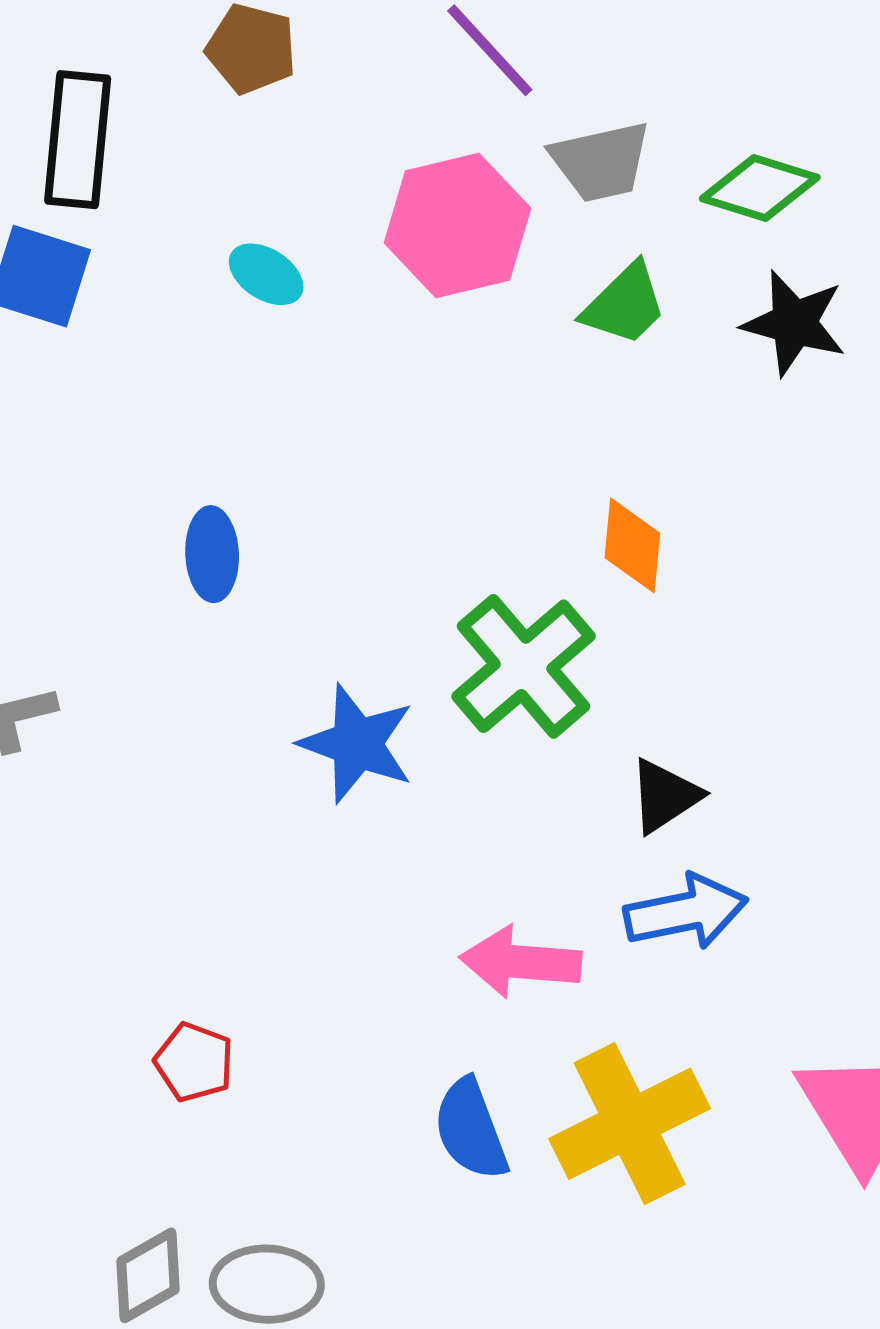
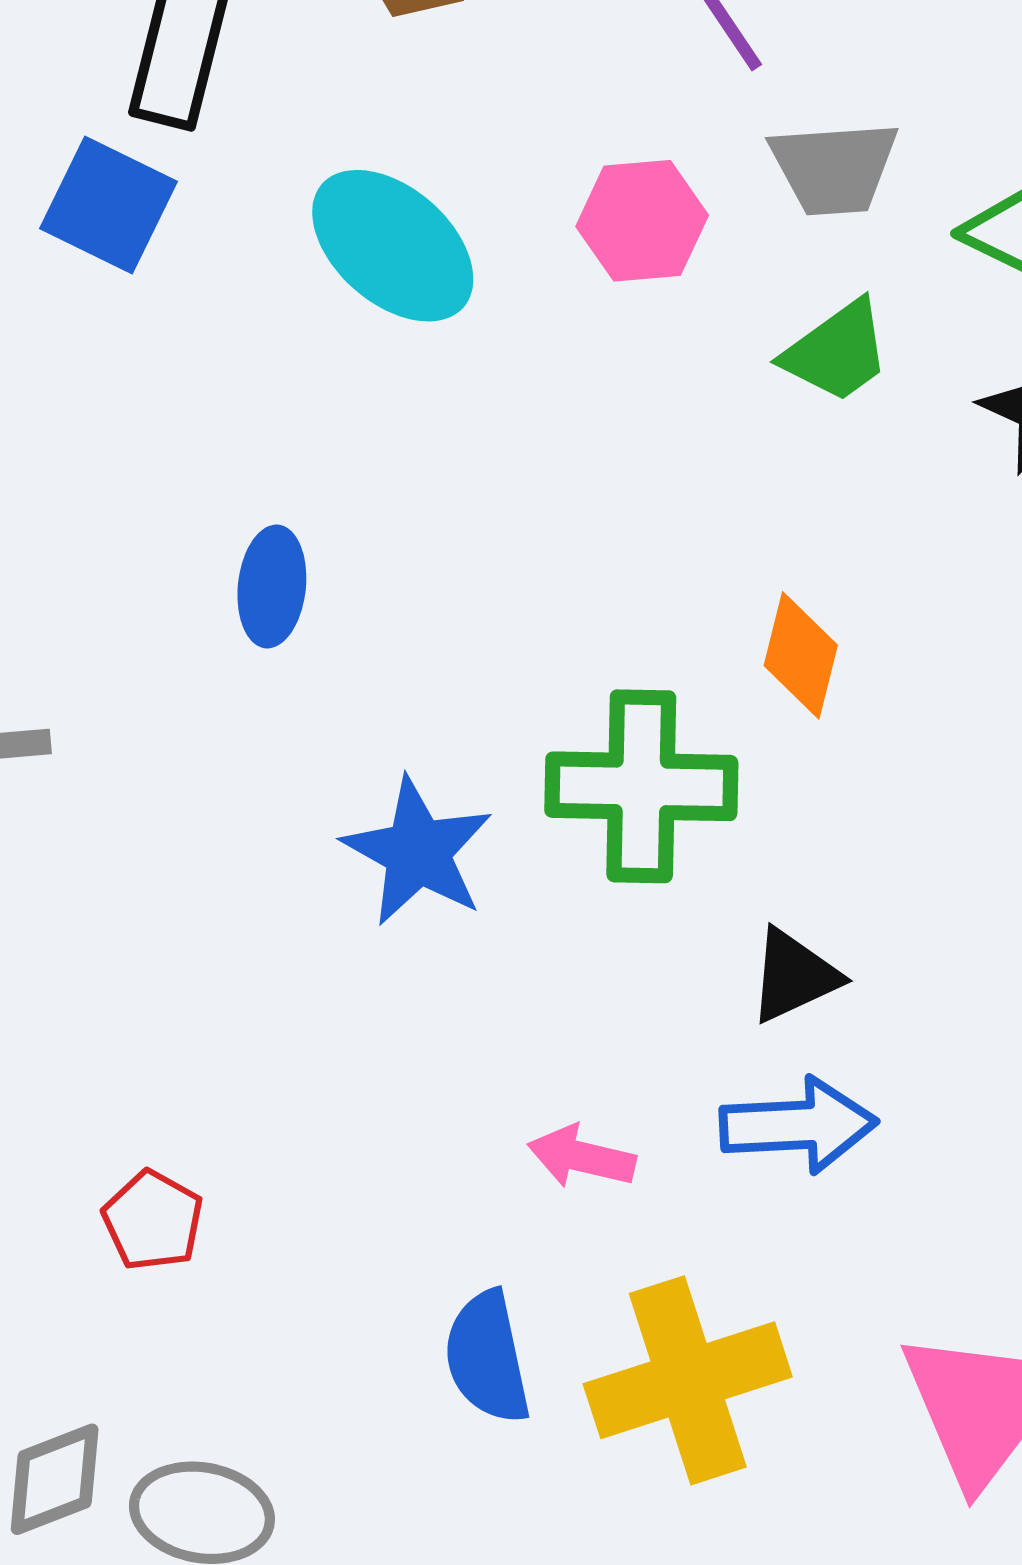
pink hexagon: (457, 225) -> (642, 221), size x0.7
cyan ellipse: (266, 274) -> (393, 246), size x1.8
green cross: (524, 666) -> (641, 786), turned 33
pink arrow: (521, 962) -> (582, 1157), size x0.7

